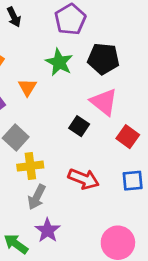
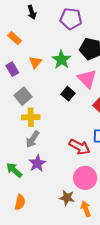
purple pentagon: (70, 19) -> (71, 19), turned 30
green star: (59, 62) -> (61, 60), moved
red arrow: (84, 179) -> (79, 147), moved

